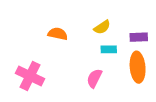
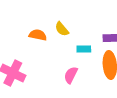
yellow semicircle: (102, 27) -> (62, 29), moved, turned 84

